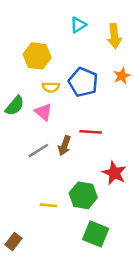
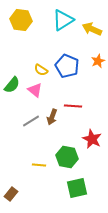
cyan triangle: (78, 25) -> (63, 20), size x1.6
yellow arrow: (114, 36) -> (92, 29), turned 120
yellow hexagon: (37, 56) -> (21, 20), moved
yellow semicircle: (51, 87) -> (41, 70), turned 32
green square: (96, 234) -> (77, 188), turned -35

